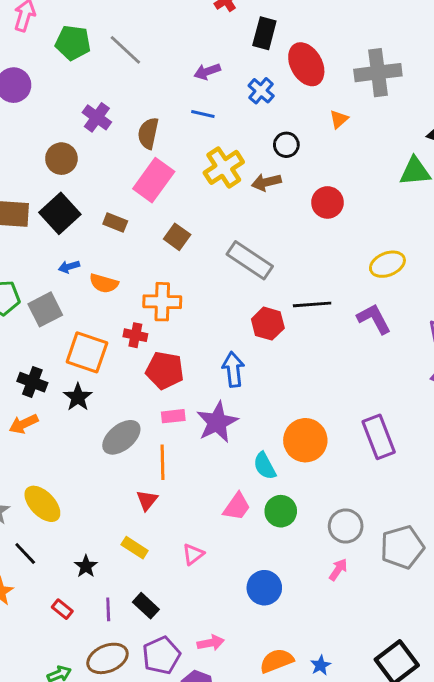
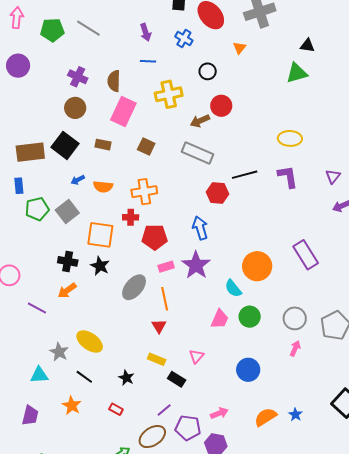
purple arrow: (207, 71) -> (146, 32), turned -78
brown circle: (61, 159) -> (75, 108), moved
yellow cross: (224, 167) -> (169, 94), turned 32
brown arrow: (266, 182) -> (200, 121), moved
red circle: (327, 202) -> (221, 106), moved
yellow ellipse: (387, 264) -> (290, 138), turned 35
purple L-shape: (374, 319) -> (288, 177), turned 30
black rectangle: (146, 606) -> (177, 379), moved
purple line: (108, 609) -> (164, 410), moved, turned 63
purple pentagon: (161, 655) -> (188, 428), turned -30

